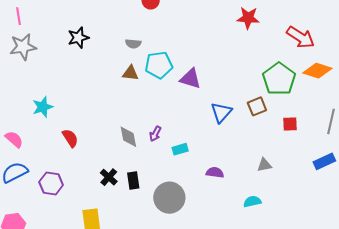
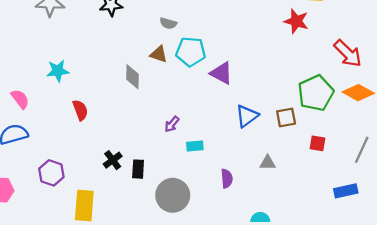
gray diamond: (128, 137) -> (133, 77), moved
gray triangle: (264, 165) -> (268, 163), moved
purple semicircle: (215, 172) -> (227, 179), turned 66
purple hexagon: (51, 183) -> (51, 173), moved

